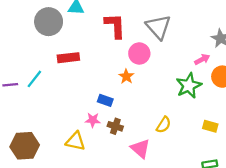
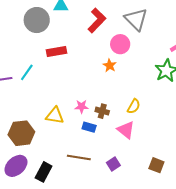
red L-shape: (115, 26) -> (97, 20), turned 50
blue rectangle: (105, 100) -> (89, 127), moved
yellow semicircle: (164, 125) -> (134, 106), moved
yellow triangle: (75, 141) -> (55, 116), moved

